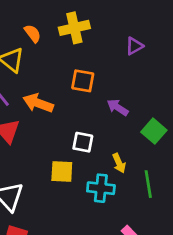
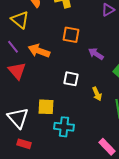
yellow square: (62, 171) -> (46, 107), moved
cyan cross: (101, 188) -> (64, 127), moved

